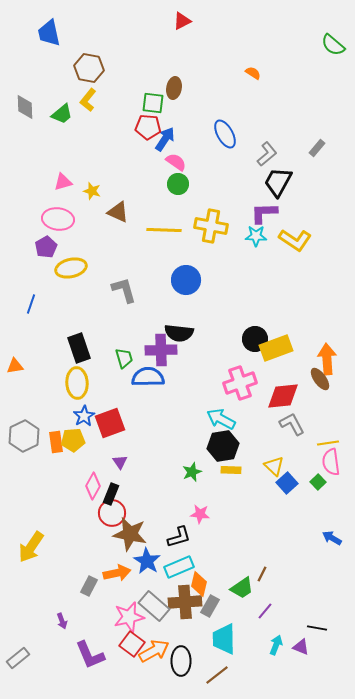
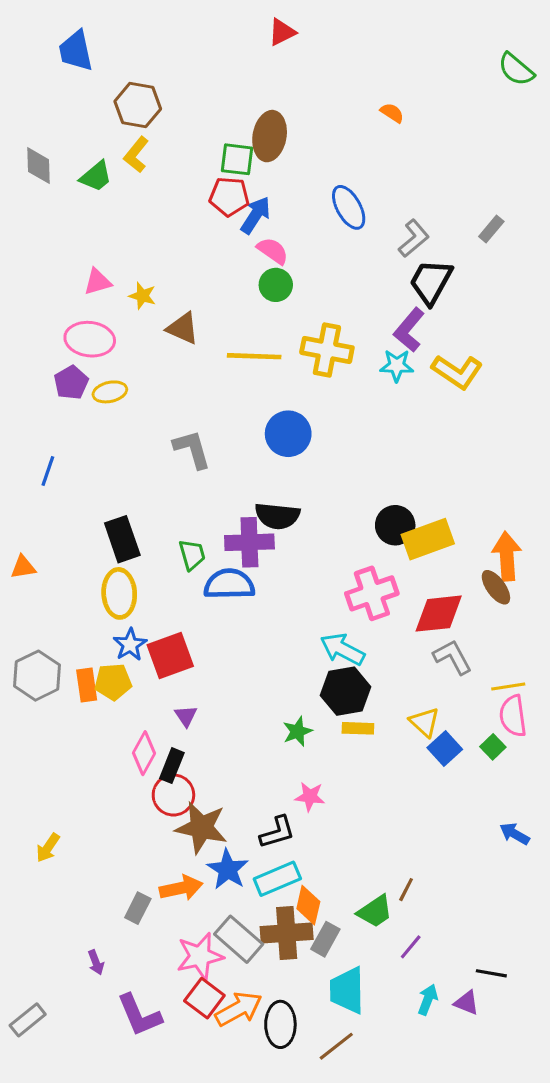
brown ellipse: (174, 88) -> (270, 136), size x1.4
purple L-shape: (264, 213) -> (409, 330), turned -48
yellow ellipse: (71, 268) -> (110, 392), moved, size x0.7
yellow arrow: (31, 547) -> (48, 848), size x0.6

